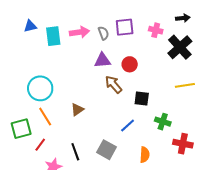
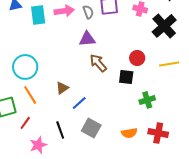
red circle: (130, 64) -> (137, 58), moved
green cross: (163, 122) -> (147, 100), turned -35
blue line: (128, 126) -> (79, 103), moved
red cross: (183, 144) -> (158, 133), moved
orange semicircle: (145, 155) -> (129, 133), turned 77

